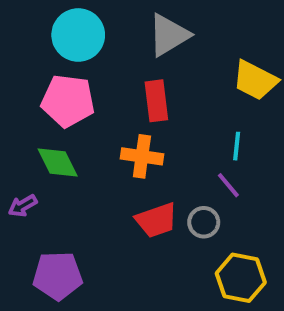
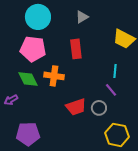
gray triangle: (169, 35) -> (82, 17), size x0.6
orange cross: (142, 156) -> (54, 76), moved

